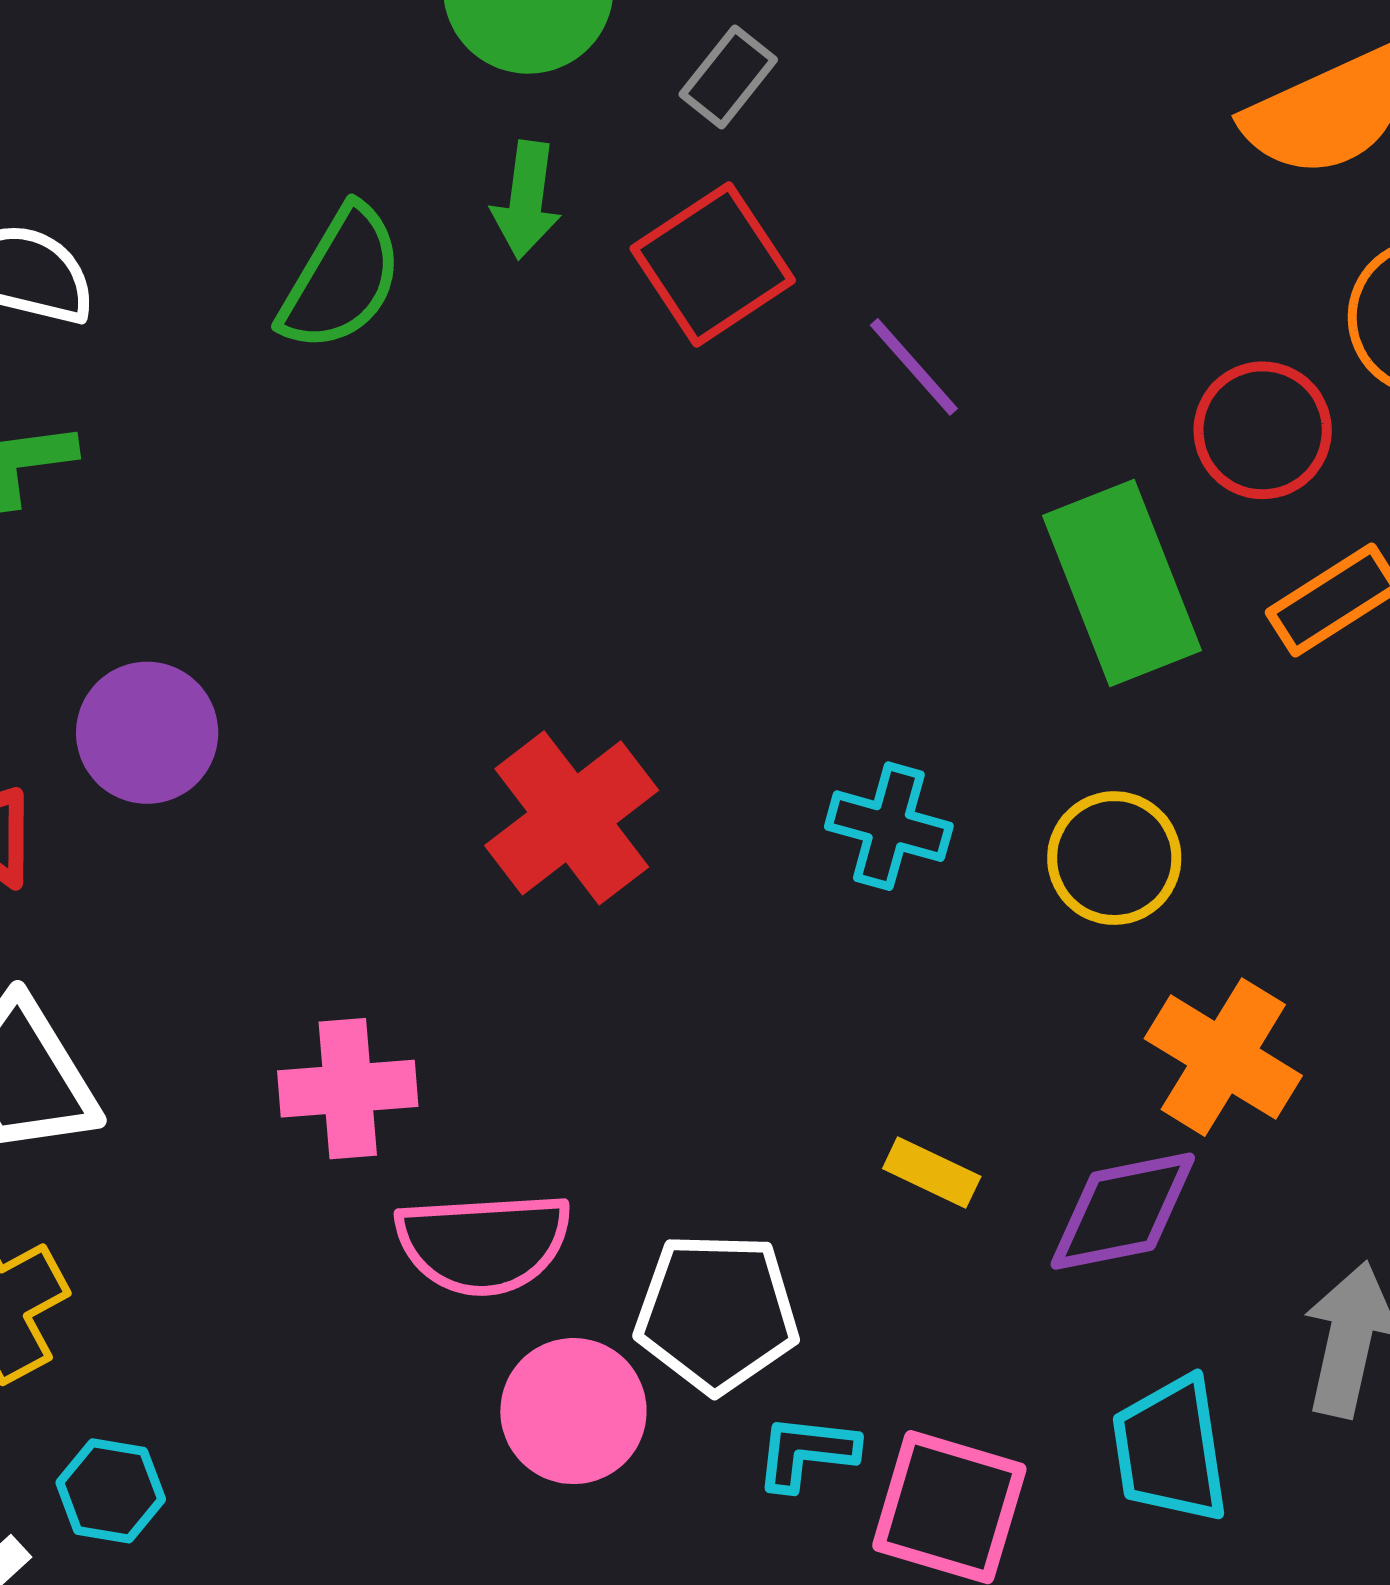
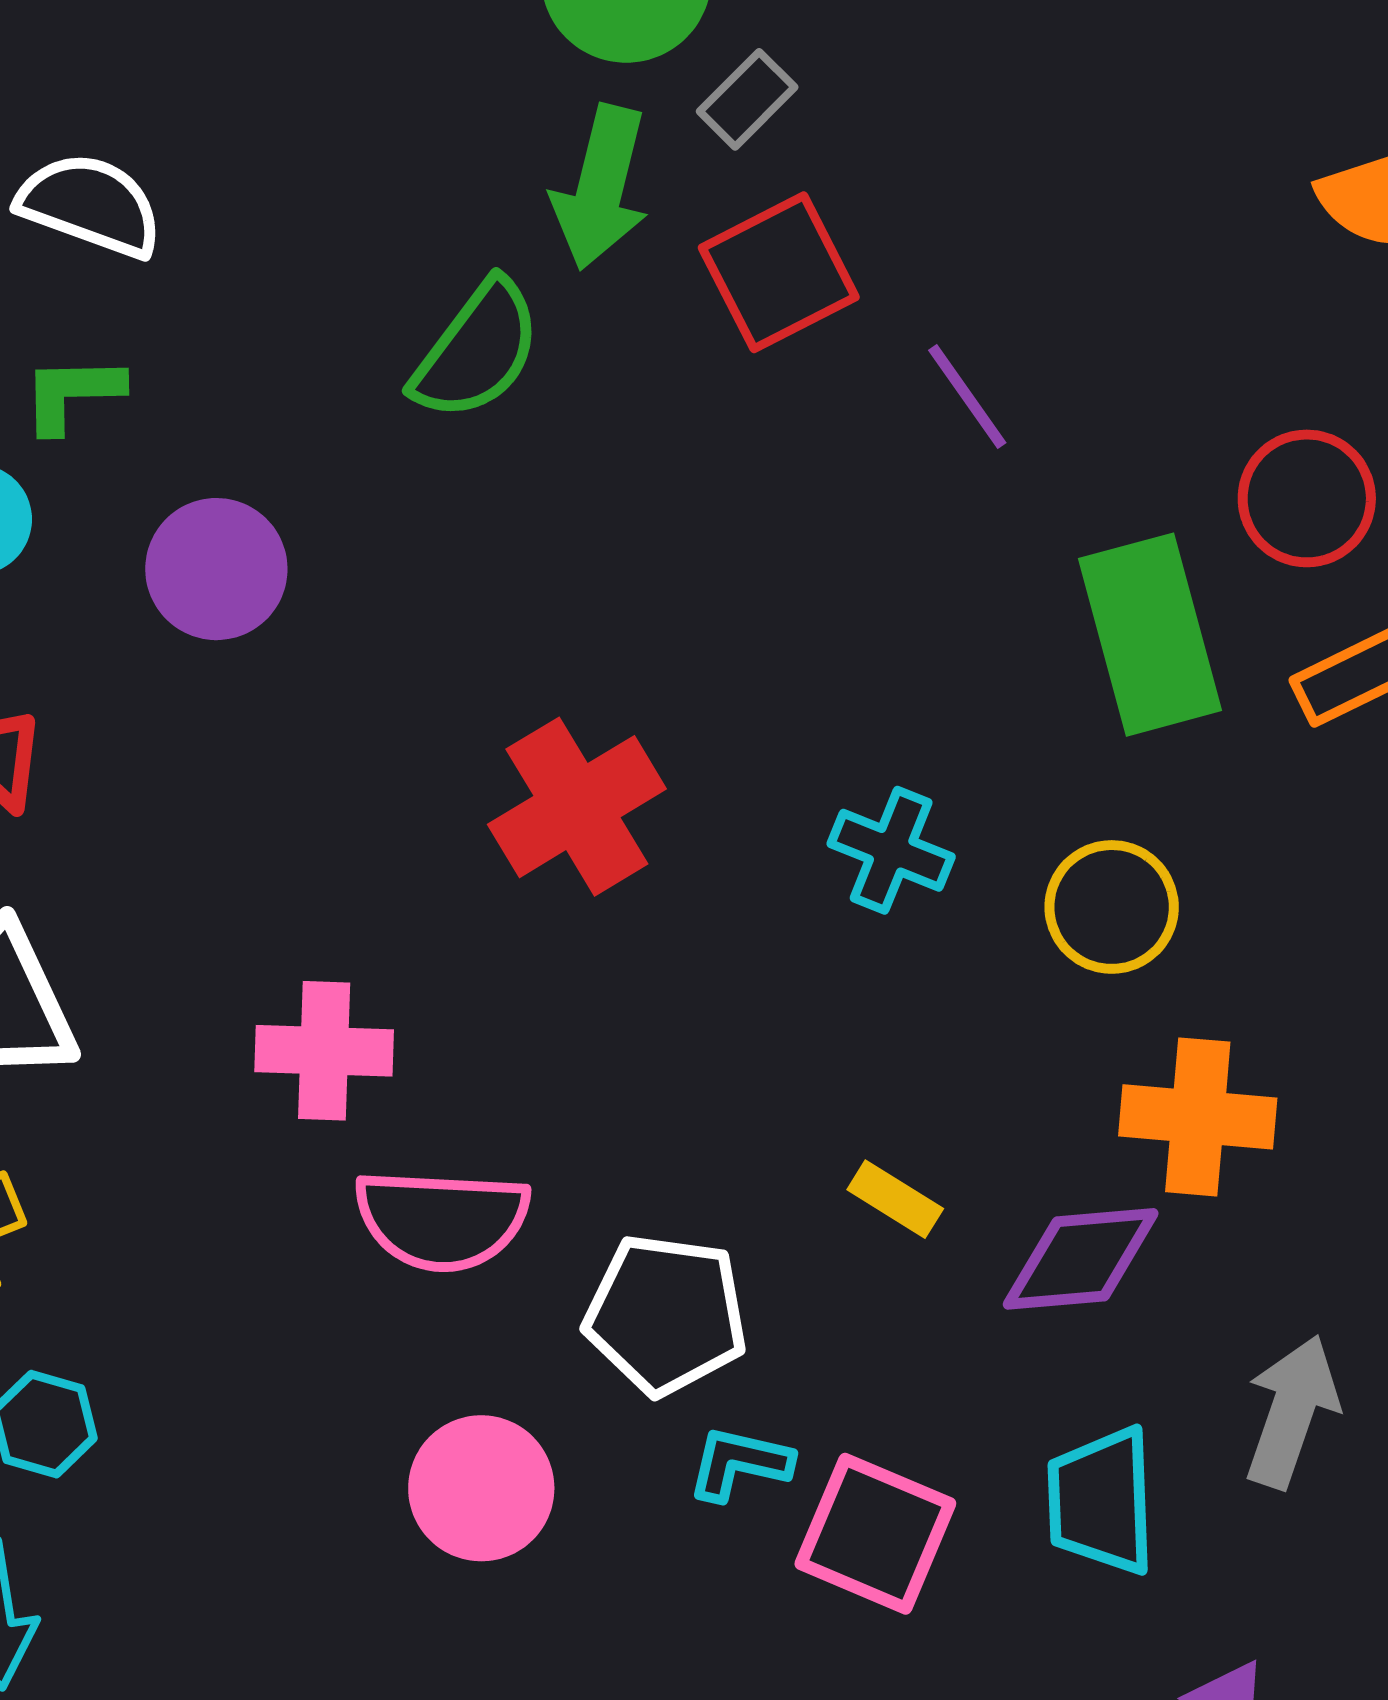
gray rectangle: (728, 77) -> (747, 99), moved
green arrow: (526, 200) -> (601, 187), size x1.4
green semicircle: (341, 279) -> (477, 351), moved
purple circle: (147, 733) -> (216, 569), moved
orange cross: (1223, 1057) -> (1198, 1117), turned -33
pink circle: (573, 1411) -> (481, 1488), moved

